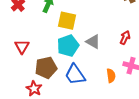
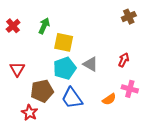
orange semicircle: (111, 76) -> (109, 99), turned 64

